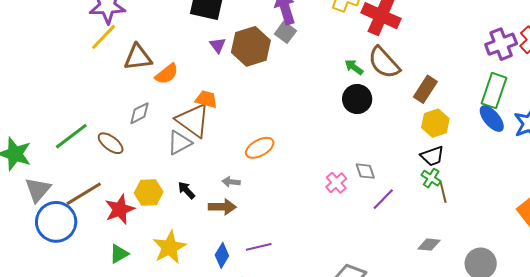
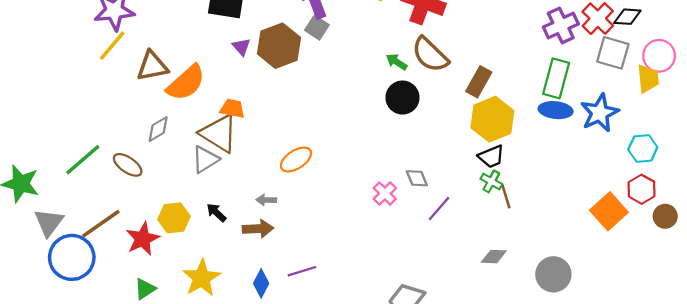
orange semicircle: (167, 74) -> (186, 83), size x1.5
blue ellipse: (492, 119) -> (556, 110), turned -40
yellow hexagon: (435, 123) -> (492, 119), size x1.4

